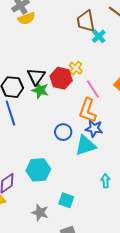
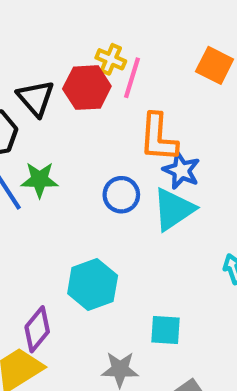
pink line: (93, 89) -> (132, 78), moved, turned 66
green star: (40, 90) -> (40, 180), moved
blue star: (94, 129) -> (181, 170), turned 30

